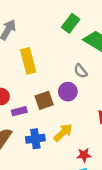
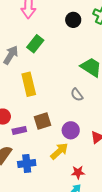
green rectangle: (71, 23) -> (35, 44), moved
purple circle: (68, 92) -> (71, 130), moved
blue cross: (35, 139) -> (27, 164), moved

